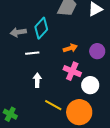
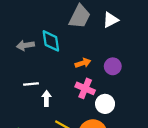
cyan diamond: (41, 28) -> (51, 41), turned -50
white line: (32, 53) -> (31, 84), moved

